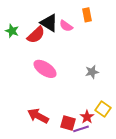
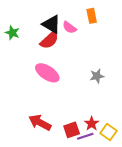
red semicircle: (36, 35) -> (49, 40), moved
yellow square: (103, 109) -> (109, 132), moved
red square: (68, 123) -> (72, 130), turned -35

